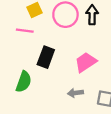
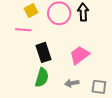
black rectangle: (46, 57) -> (44, 52), turned -36
green semicircle: (24, 82) -> (42, 77), moved

